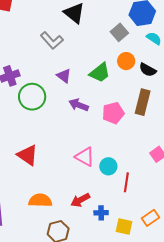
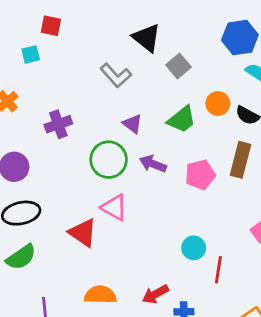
gray square: (119, 32) -> (178, 66), moved
green circle: (32, 97) -> (109, 160), moved
pink triangle: (85, 157) -> (114, 207), moved

